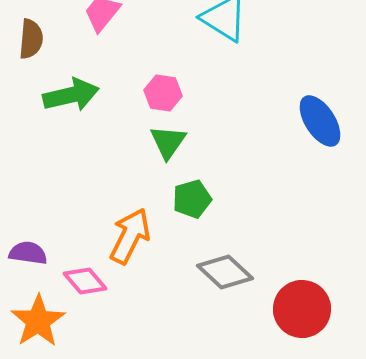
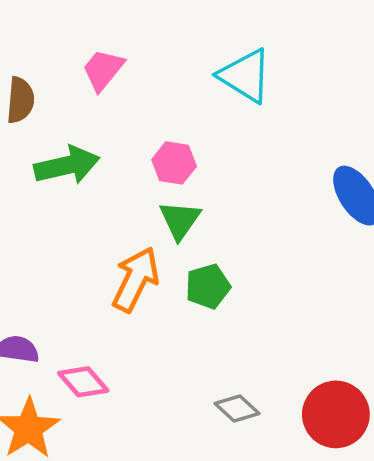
orange arrow: (130, 236) -> (136, 279), moved
gray diamond: (225, 272) -> (237, 409), moved, size x0.7

